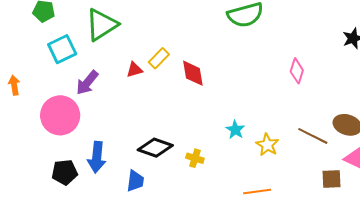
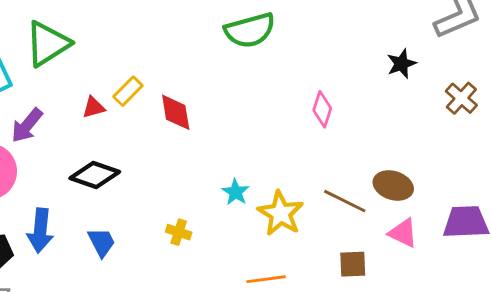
yellow star: (267, 145) -> (281, 213), size x1.4
black diamond: (155, 148) -> (95, 175), moved
brown square: (332, 179) -> (353, 264), moved
blue trapezoid: (135, 181) -> (102, 242), moved, turned -35

